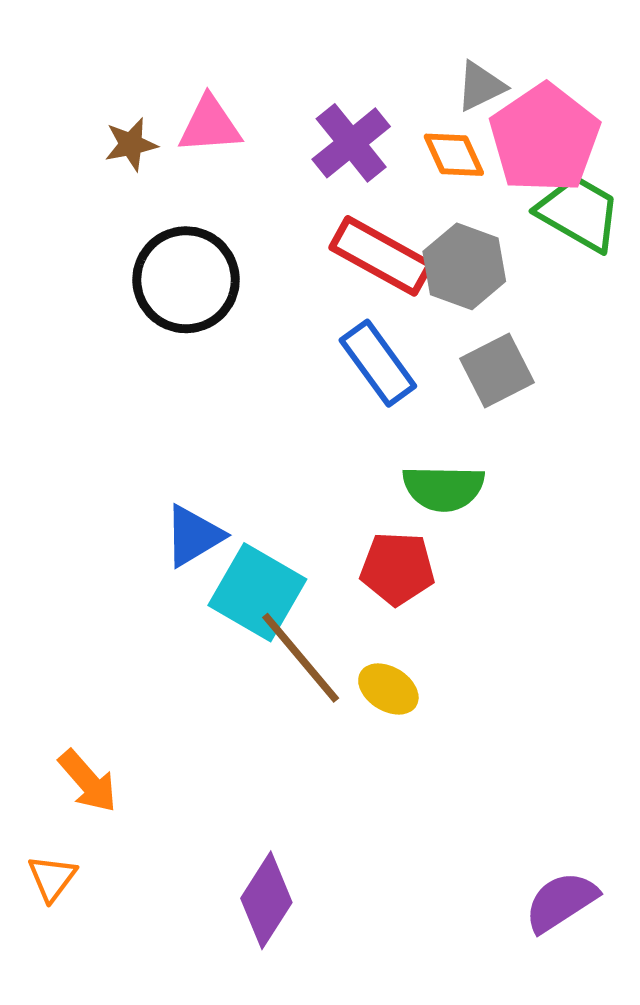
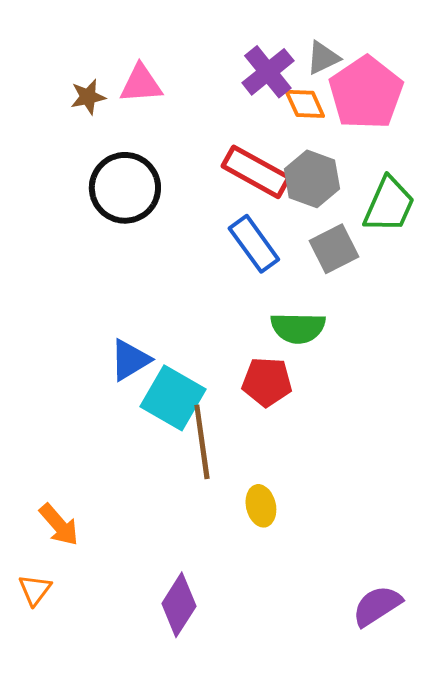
purple cross: (351, 143) -> (268, 72), moved
green trapezoid: (579, 213) -> (389, 205), moved, turned 84
brown line: (301, 658) -> (202, 442), turned 32
yellow ellipse: (388, 689) -> (261, 506), moved, turned 45

